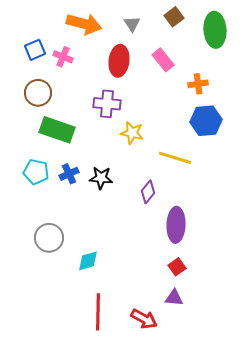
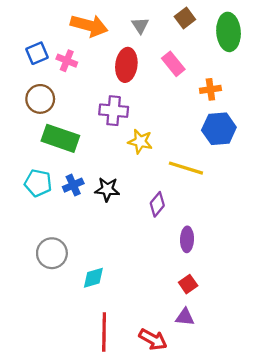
purple ellipse: (176, 225) -> (187, 239), size x0.7

